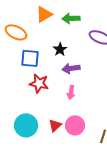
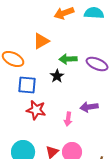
green arrow: (71, 18) -> (68, 59), moved
purple arrow: (71, 68) -> (89, 107), moved

